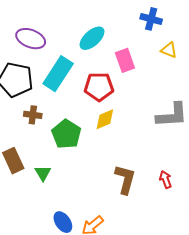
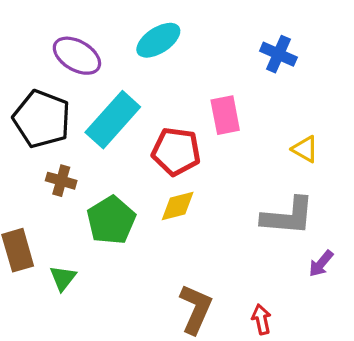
cyan ellipse: (92, 38) -> (158, 40), moved
yellow triangle: (169, 50) -> (305, 149), moved

